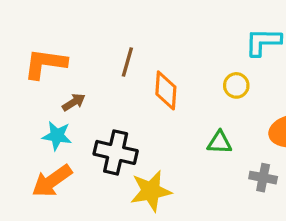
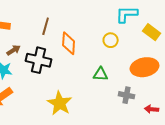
black cross: (116, 152) -> (39, 60), moved
yellow star: (151, 191) -> (60, 103), turned -30

